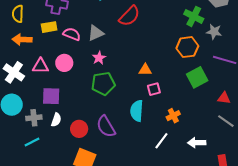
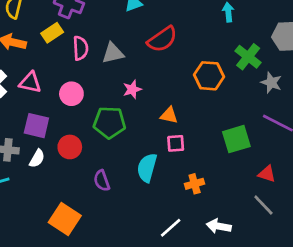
yellow rectangle: (49, 27) -> (52, 33), turned -35
pink semicircle: (72, 34) -> (81, 48), turned 54
orange hexagon: (187, 47) -> (209, 76), moved
pink star: (99, 58) -> (132, 89), moved
pink circle: (64, 63) -> (71, 94), moved
purple semicircle: (106, 127) -> (102, 181), size x0.7
red circle: (79, 129) -> (70, 147), moved
white line: (161, 141) -> (171, 228), moved

